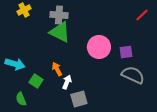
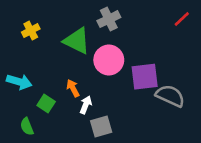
yellow cross: (24, 10) -> (31, 31), moved
gray cross: (59, 15) -> (109, 19), moved, turned -30
pink circle: (99, 47) -> (109, 60), moved
purple square: (126, 52) -> (145, 77), moved, size x1.6

